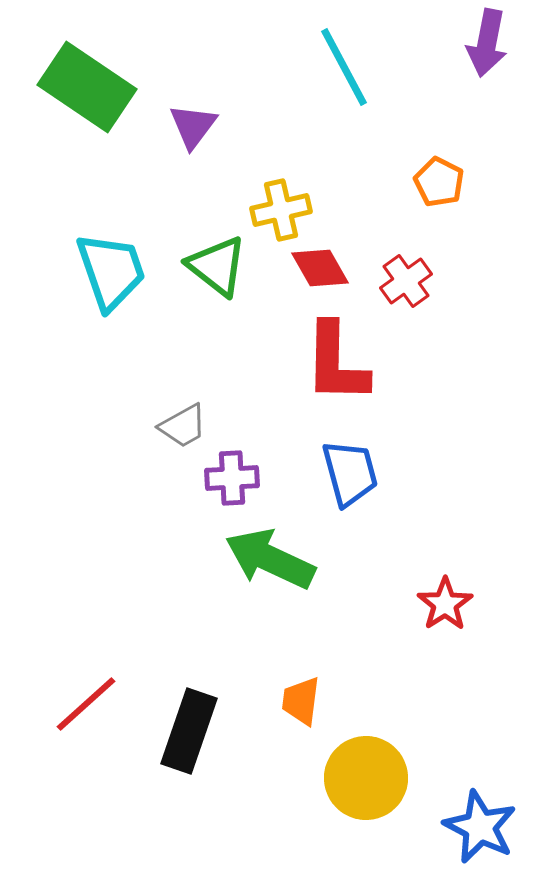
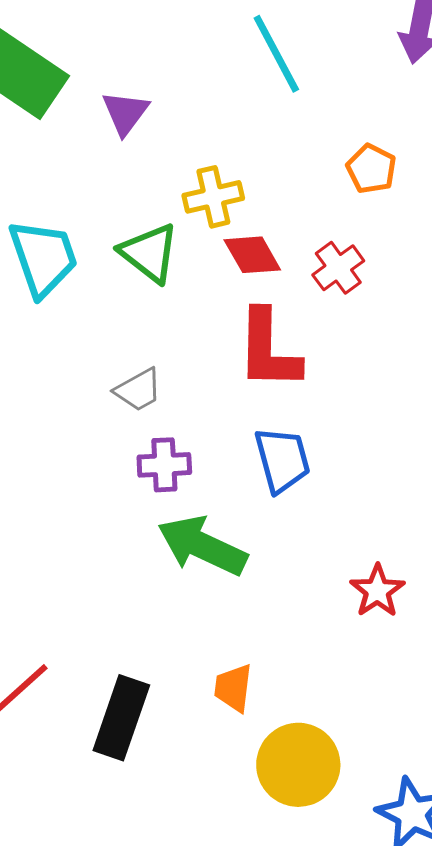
gray trapezoid: (183, 426) -> (138, 390), moved

